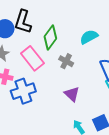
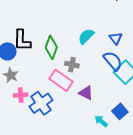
pink rectangle: (32, 58) -> (61, 80), moved

